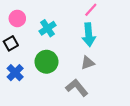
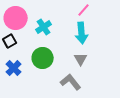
pink circle: (17, 18) -> (16, 18), size x1.5
gray triangle: (88, 63) -> (81, 59), turned -40

